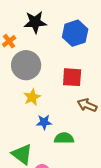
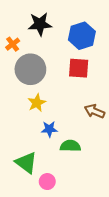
red square: (72, 77) -> (79, 68), moved

